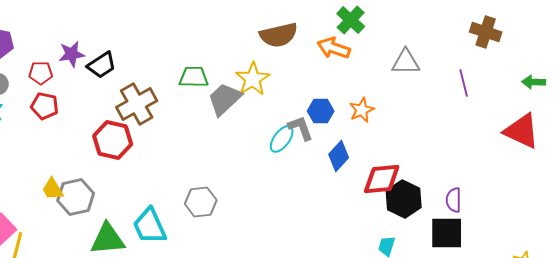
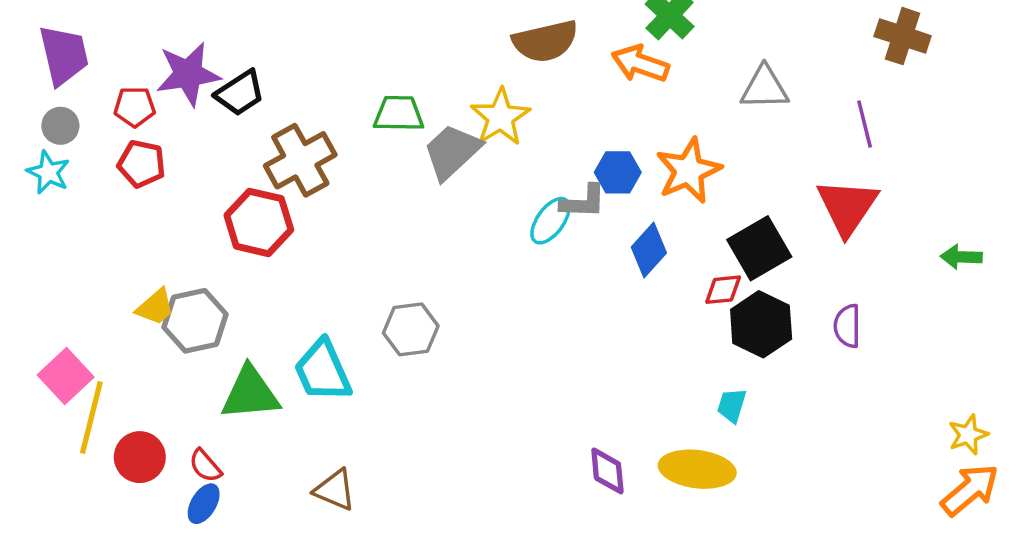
purple star: (72, 54) -> (188, 74), size x1.4
green arrow: (534, 82) -> (961, 257), moved
orange star: (362, 110) -> (689, 171), size x1.5
gray L-shape: (301, 128) -> (583, 202), turned 112
red triangle: (522, 131) -> (847, 207), moved, turned 39
red diamond: (382, 179) -> (723, 290), size x0.6
yellow trapezoid: (53, 189) -> (155, 307), turned -100
black square: (447, 233) -> (759, 248), moved, turned -30

